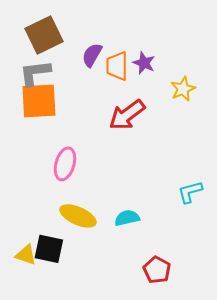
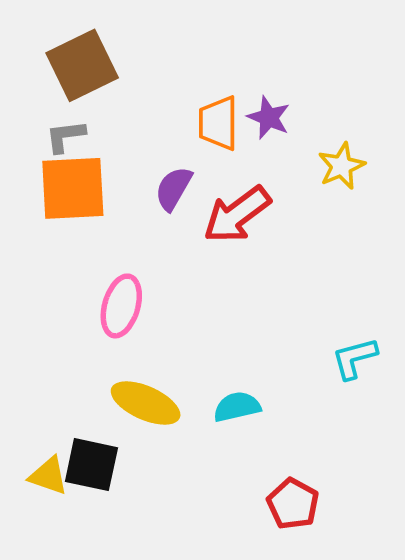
purple semicircle: (92, 55) -> (174, 188), moved
gray L-shape: (35, 73) -> (65, 136), size x0.7

